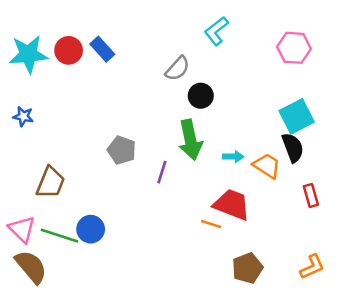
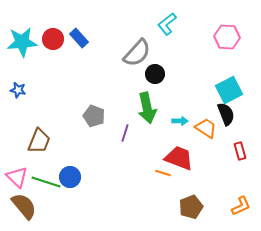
gray semicircle: (177, 69) -> (137, 53), size x1.4

